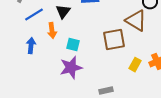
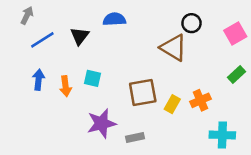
orange arrow: (52, 31) -> (66, 86), moved
brown square: (114, 40) -> (143, 93), moved
purple star: (71, 68) -> (102, 123), moved

